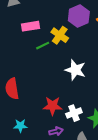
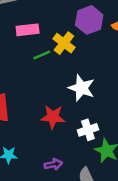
red star: (53, 106) -> (53, 117), moved
white cross: (74, 113) -> (88, 130), moved

